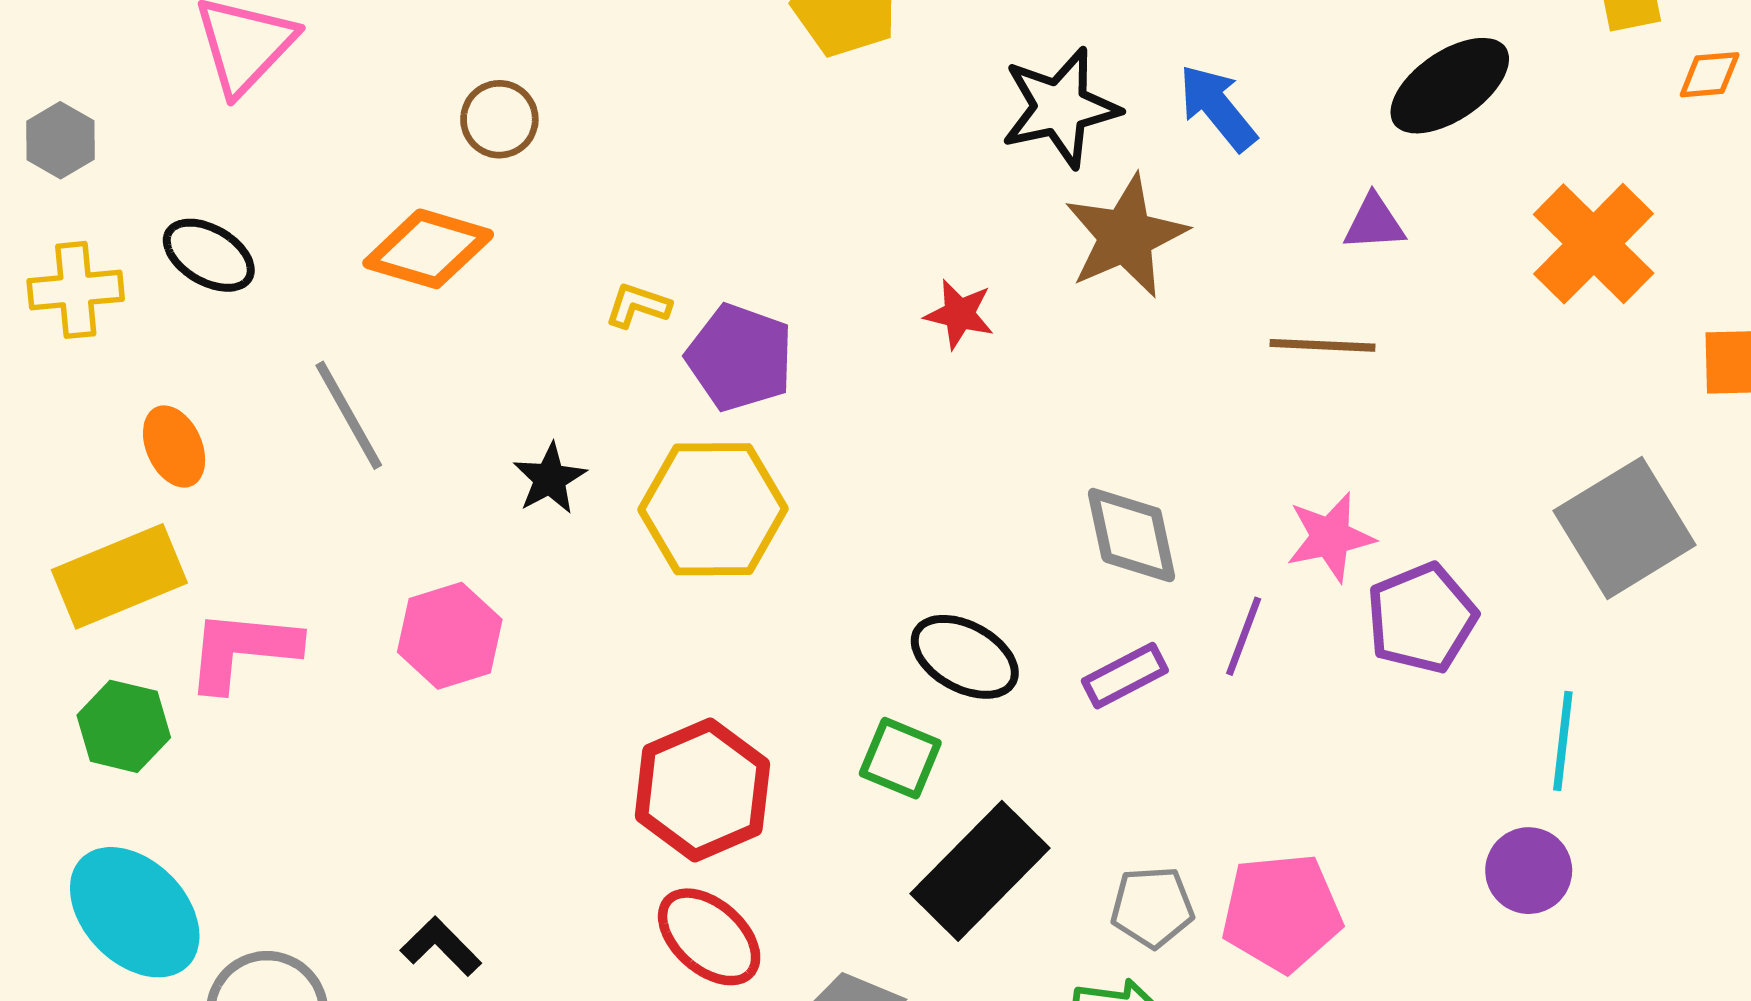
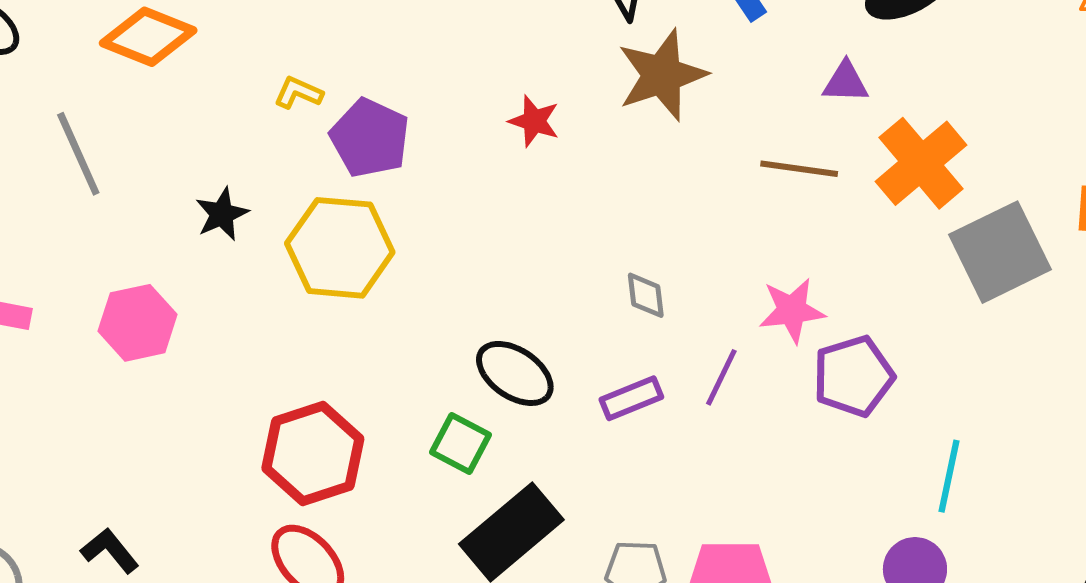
orange cross: (1594, 244) -> (921, 163), moved
gray square: (1625, 528) -> (1000, 252), moved
gray diamond: (1132, 535) -> (646, 295), size x0.6

